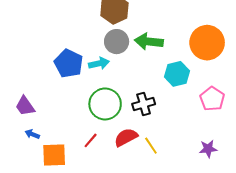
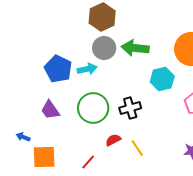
purple trapezoid: (25, 106) -> (50, 110), moved
red semicircle: (126, 137) -> (113, 140), size x0.7
red line: (91, 140) -> (88, 162), moved

